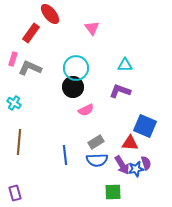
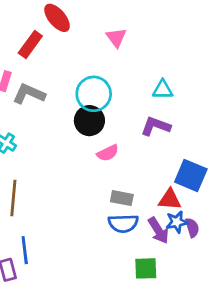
gray rectangle: (96, 142) -> (122, 198), turned 42
blue line: (65, 155) -> (25, 250), moved
blue star: (136, 169) -> (177, 222), moved

